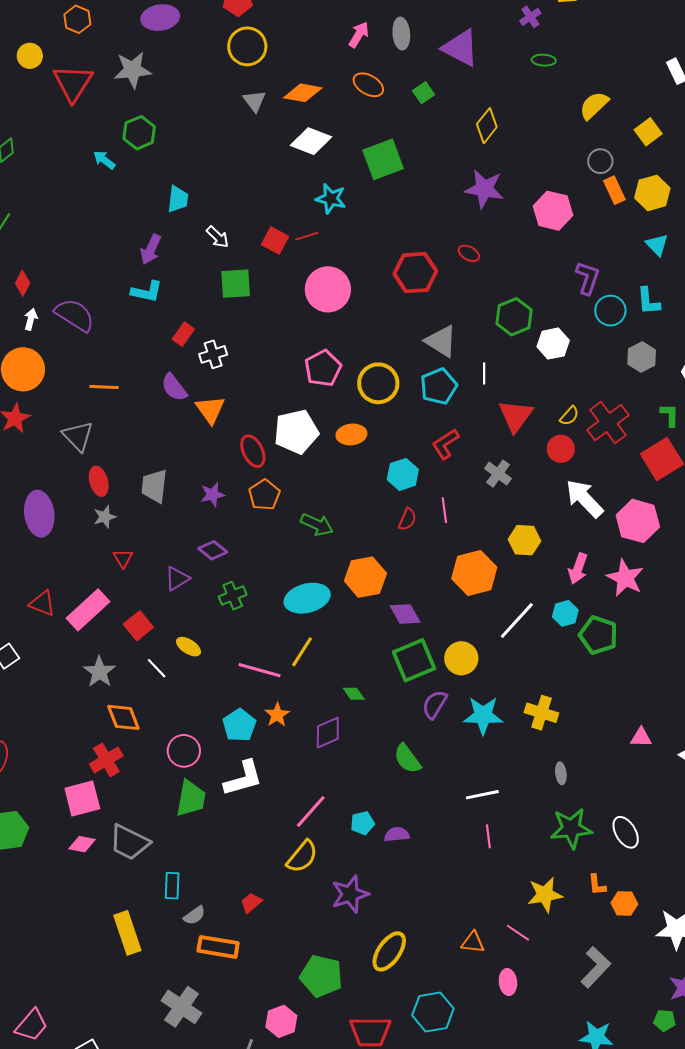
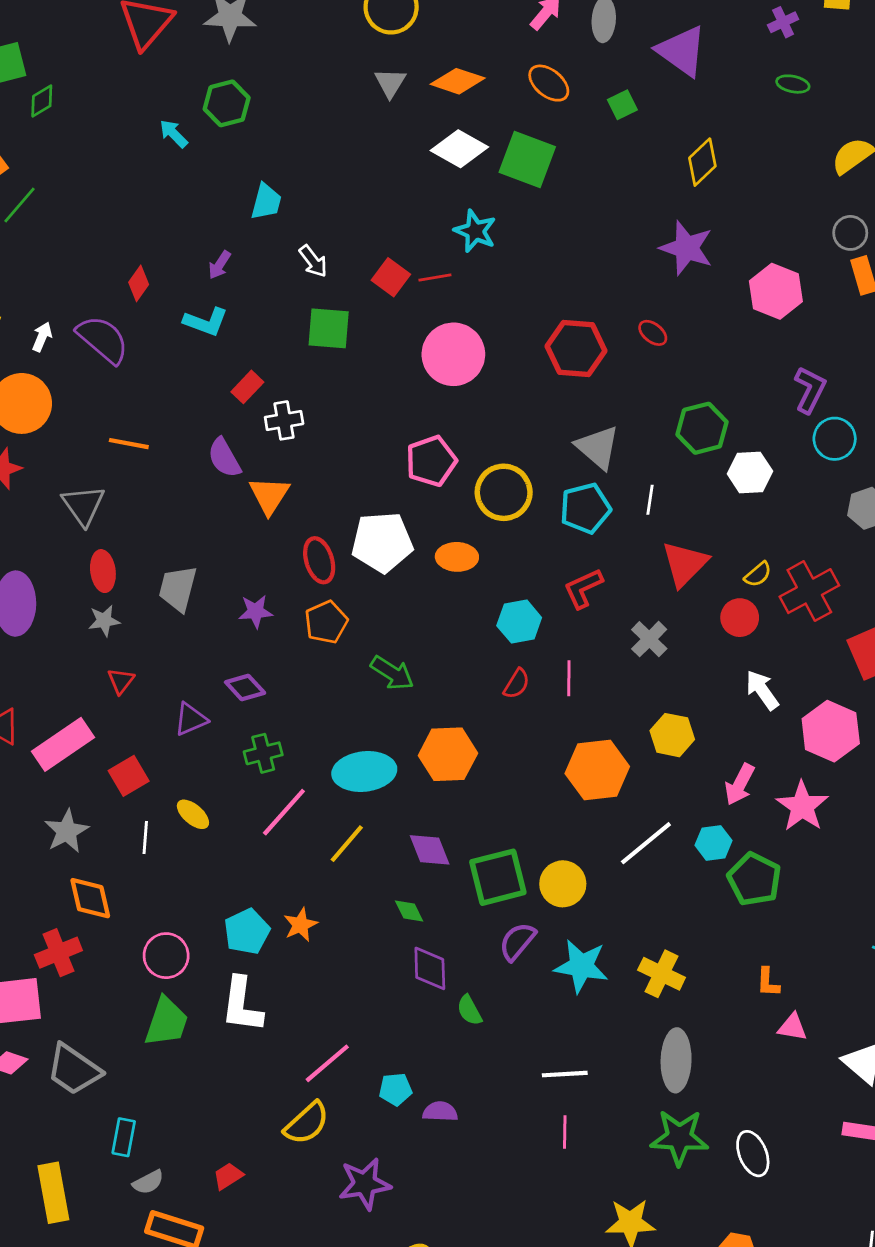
green square: (383, 159) -> (527, 159), moved, turned 33
purple arrow: (151, 249) -> (220, 265), size x0.7
red diamond: (23, 283) -> (139, 283), moved
white arrow: (584, 499) -> (762, 690), size x0.7
purple diamond: (405, 614) -> (430, 850), moved
white line: (157, 668) -> (145, 838), turned 40
pink line: (259, 670) -> (284, 812), moved, turned -72
purple diamond: (328, 733) -> (430, 968), moved, turned -76
green semicircle: (407, 759) -> (469, 1010), size x0.7
gray ellipse: (561, 773) -> (676, 1060), size x2.0
white L-shape: (243, 778) -> (242, 1005), turned 105
orange L-shape: (597, 885) -> (768, 982), moved

